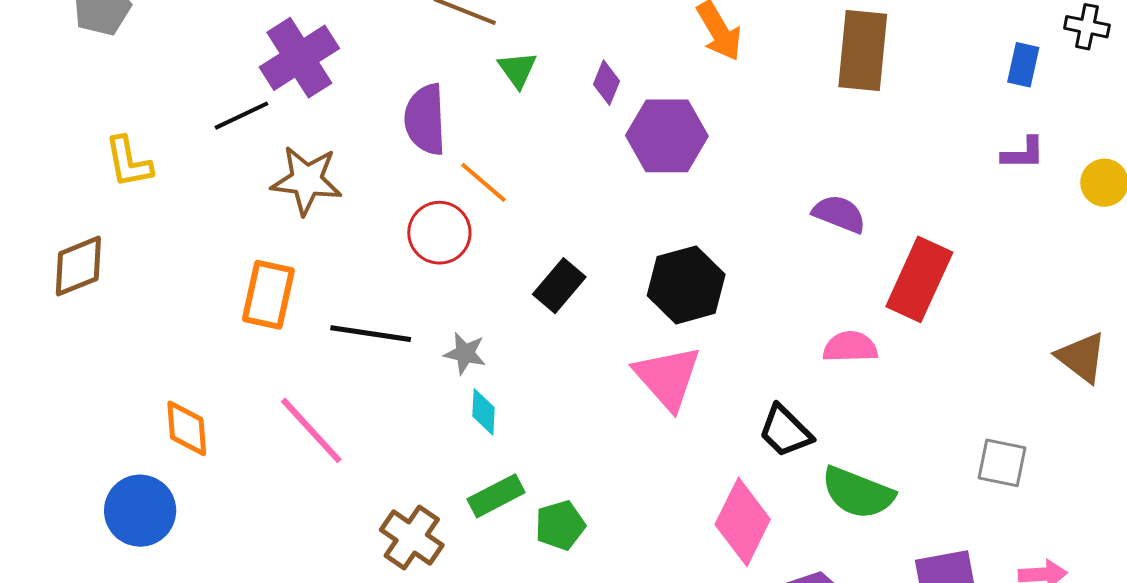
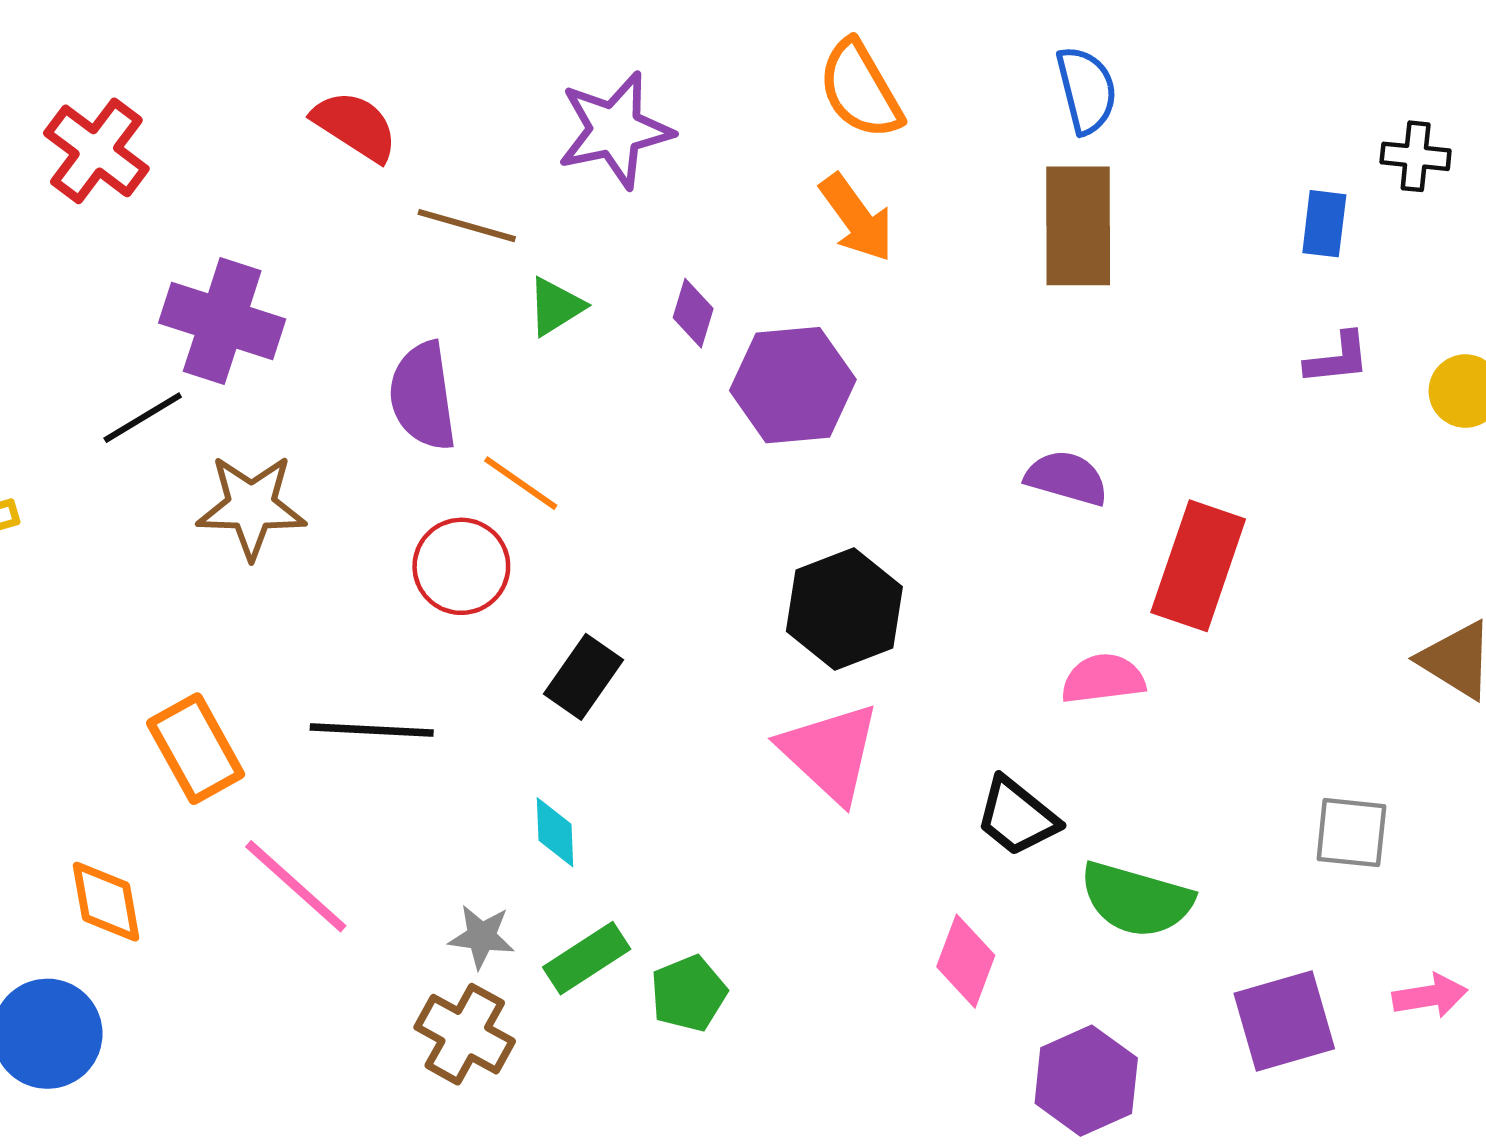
purple cross: (299, 58) -> (222, 321), turned -34
green triangle: (517, 70) -> (556, 306), turned 39
black rectangle: (559, 286) -> (583, 677), moved
orange rectangle: (268, 295) -> (196, 749), moved, turned -36
gray star: (465, 353) -> (482, 937), moved
pink diamond: (743, 522) -> (966, 961), size x0.7

